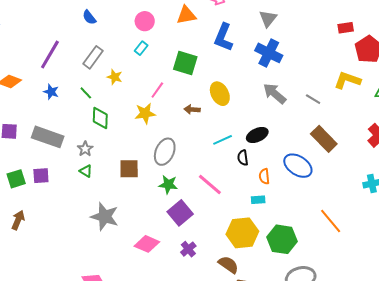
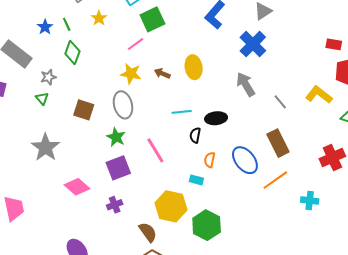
green square: (185, 63) -> (152, 19), moved, turned 30
blue star: (51, 92) -> (45, 27), moved
yellow star: (145, 113) -> (131, 74), moved
gray ellipse: (165, 152) -> (123, 105), turned -56
orange line: (331, 221) -> (275, 180), moved, turned 76

